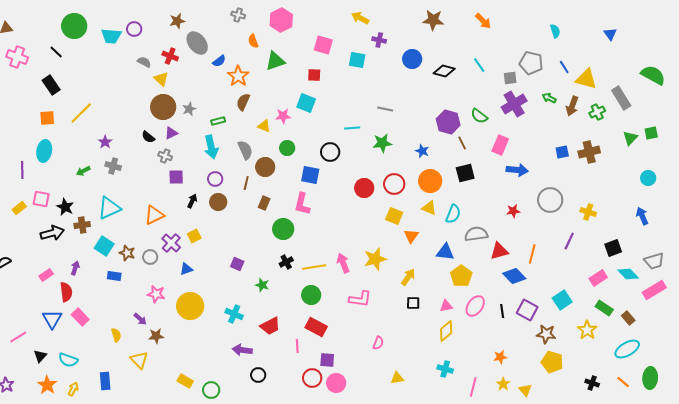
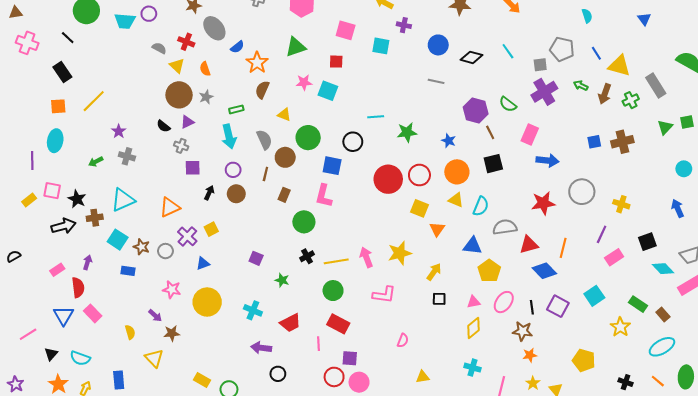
orange semicircle: (253, 41) -> (205, 69), moved
gray line: (385, 109) -> (436, 81), moved
pink star: (283, 116) -> (304, 82), moved
green circle: (287, 148) -> (308, 138), size x1.5
red circle: (364, 188) -> (388, 179), size x1.4
red star: (513, 211) -> (543, 203), size x1.6
pink rectangle: (598, 278) -> (614, 257), moved
brown star: (546, 334) -> (522, 331), moved

